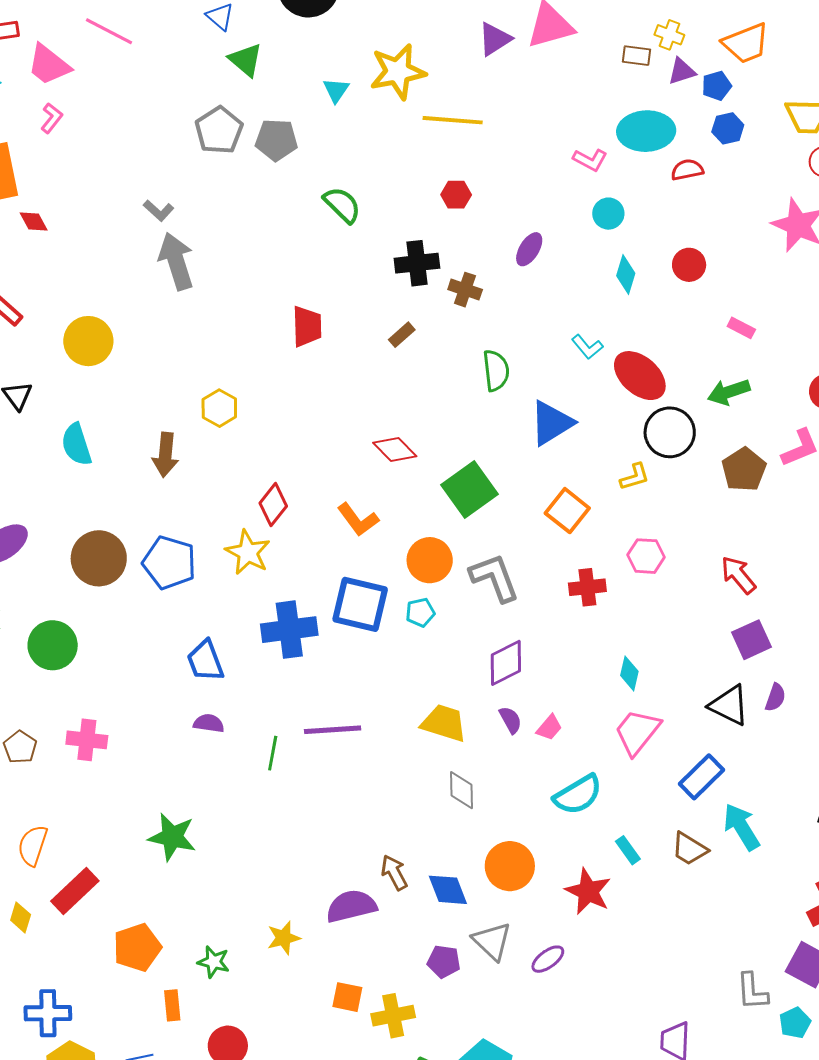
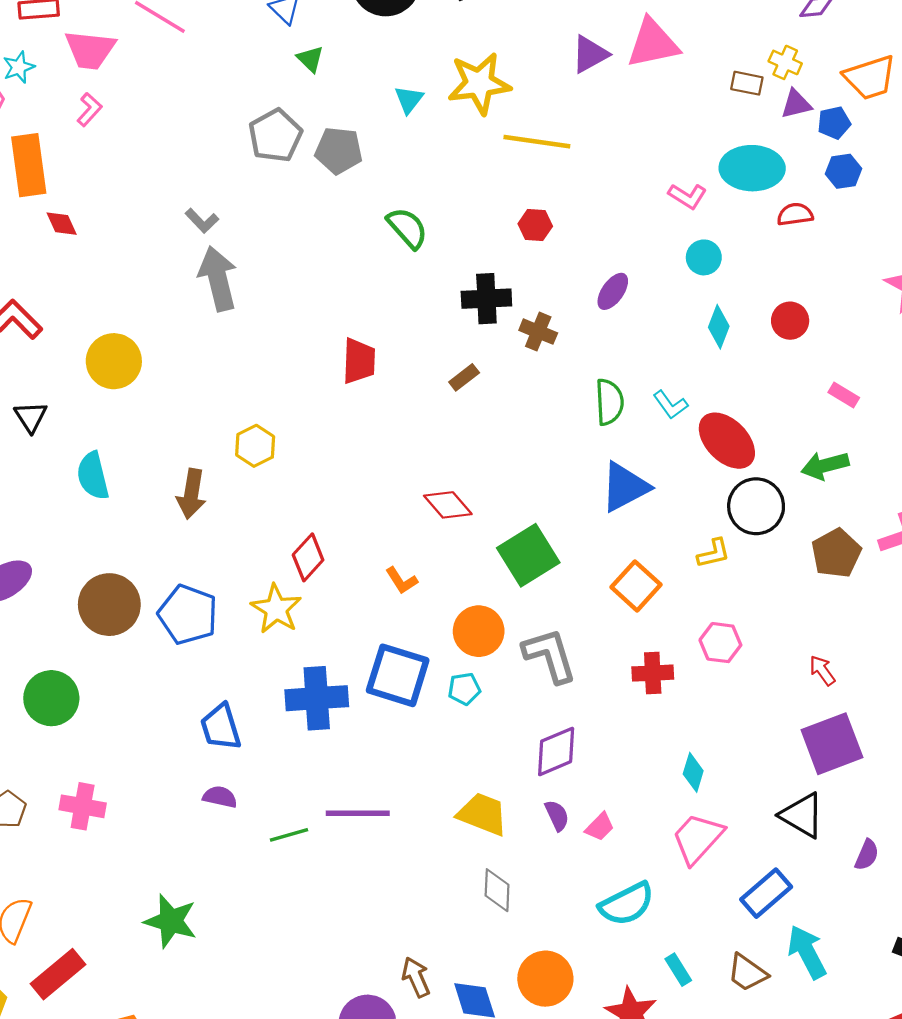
green triangle: (246, 60) -> (310, 59), size x0.7
pink trapezoid: (49, 65) -> (90, 50), turned -36
green semicircle: (496, 370) -> (609, 402), moved
orange L-shape: (358, 520) -> (401, 580), size x0.7
red arrow: (738, 575) -> (822, 670), size x0.7
purple square: (751, 640) -> (832, 744), size x1.4
purple semicircle: (775, 697) -> (867, 855), moved
green line: (273, 753) -> (289, 835), turned 60

